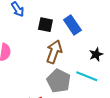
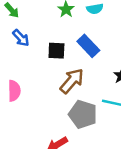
brown arrow: (54, 52) -> (72, 81), turned 30

